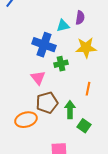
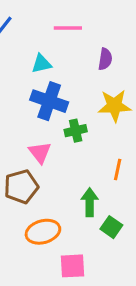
cyan triangle: (63, 26) -> (41, 64), moved
brown pentagon: (47, 103) -> (21, 187), moved
orange ellipse: (26, 120) -> (43, 232), moved

